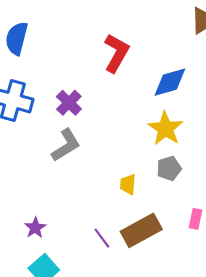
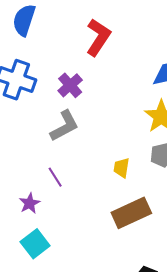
red L-shape: (116, 53) -> (98, 37), moved
purple line: (102, 238) -> (55, 177), moved

